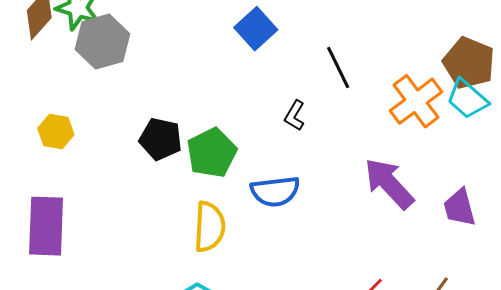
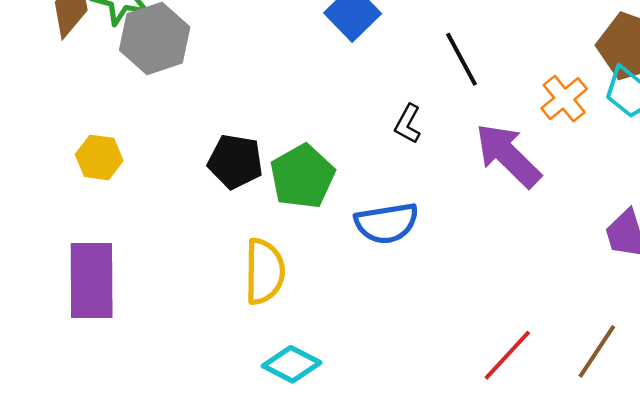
orange cross: (416, 101) -> (564, 99), size x0.7
purple arrow: (389, 183) -> (508, 155), moved
yellow semicircle: (209, 227) -> (264, 271), moved

